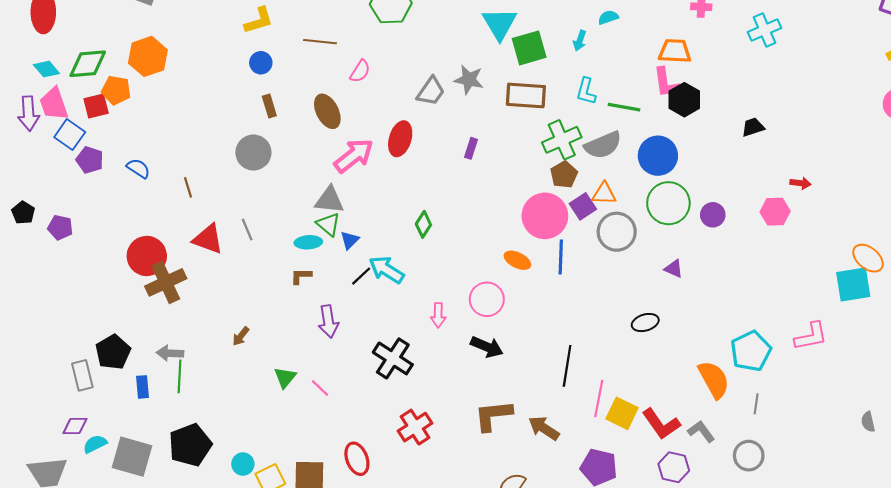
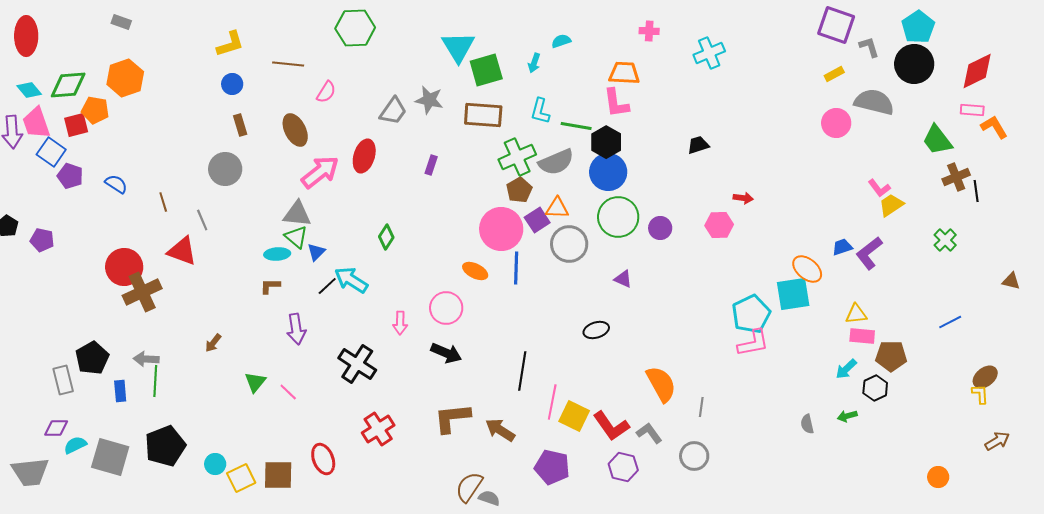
black hexagon: (684, 100) -> (606, 142), moved
gray line: (247, 230) -> (202, 220), moved
cyan pentagon: (751, 351) -> (751, 314), moved

